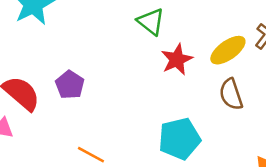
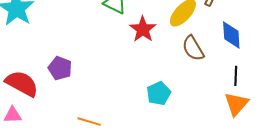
cyan pentagon: (179, 139) -> (159, 93), size x0.7

